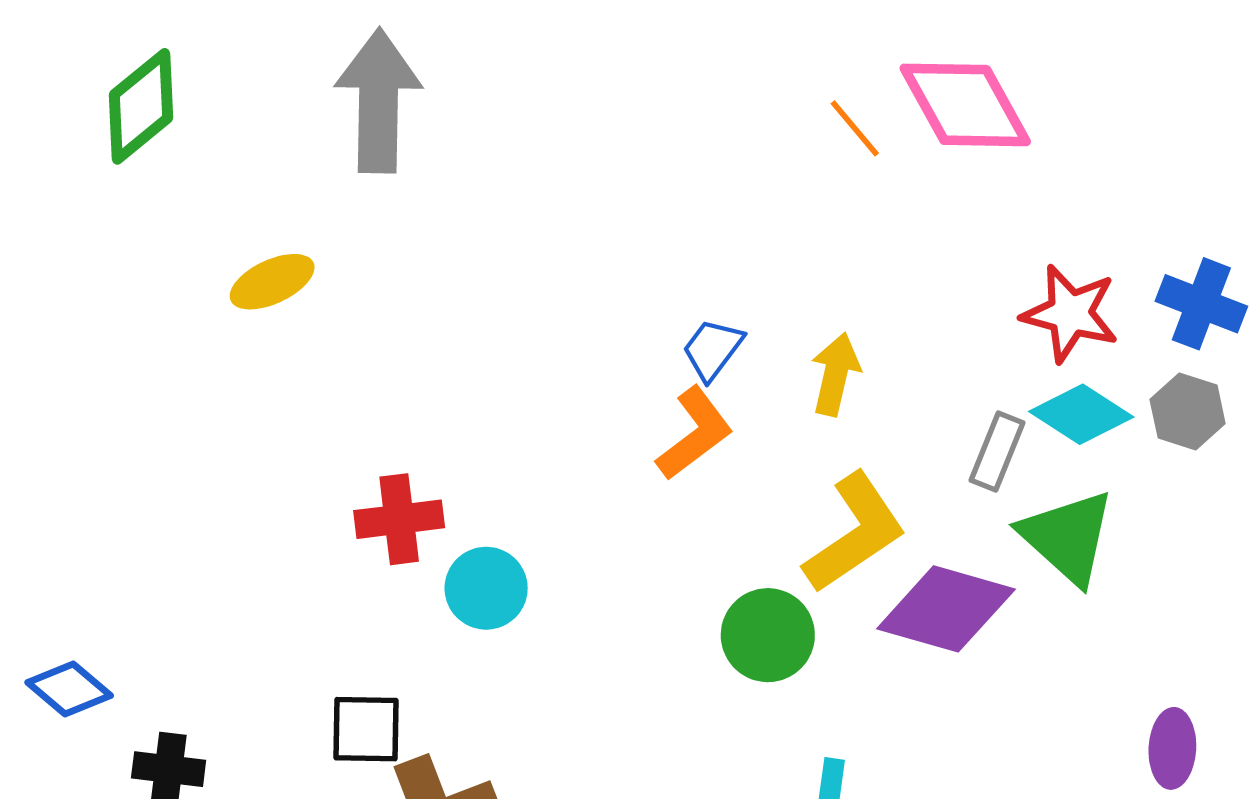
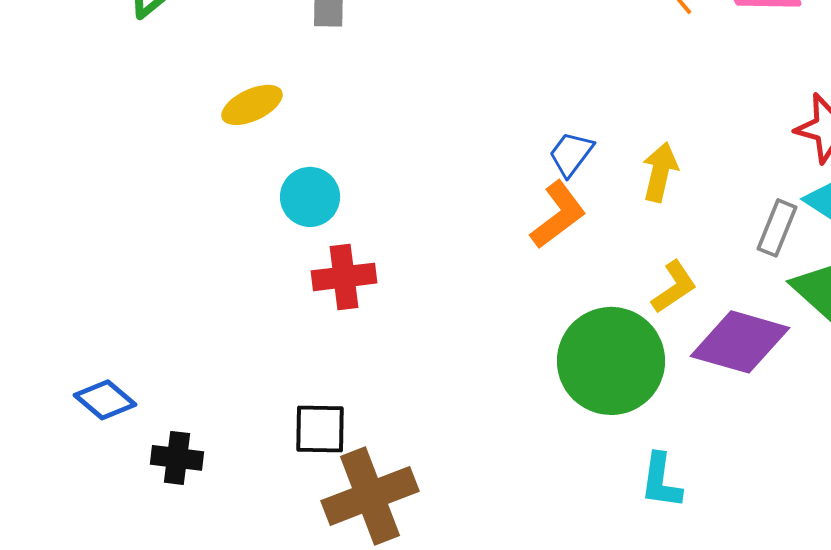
yellow L-shape: (855, 533) -> (674, 287), size x0.6
cyan circle: (486, 588) -> (310, 197), moved
green circle: (768, 635) -> (611, 361), size x1.6

